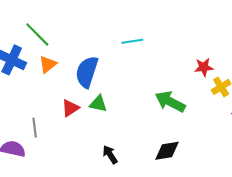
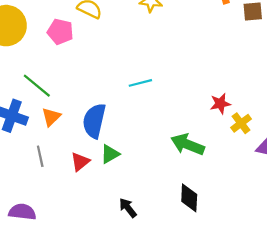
green triangle: (98, 104) -> (110, 154), turned -36
gray line: (35, 128) -> (40, 156), moved
black diamond: (167, 151) -> (189, 198), turned -72

